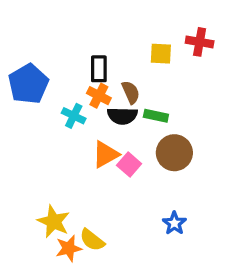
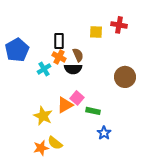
cyan cross: (74, 116) -> (44, 69), turned 32
green rectangle: (156, 116) -> (93, 111), moved
brown circle: (174, 153) -> (125, 77), moved
orange triangle: (106, 154) -> (65, 105), moved
yellow star: (54, 222) -> (43, 116), moved

